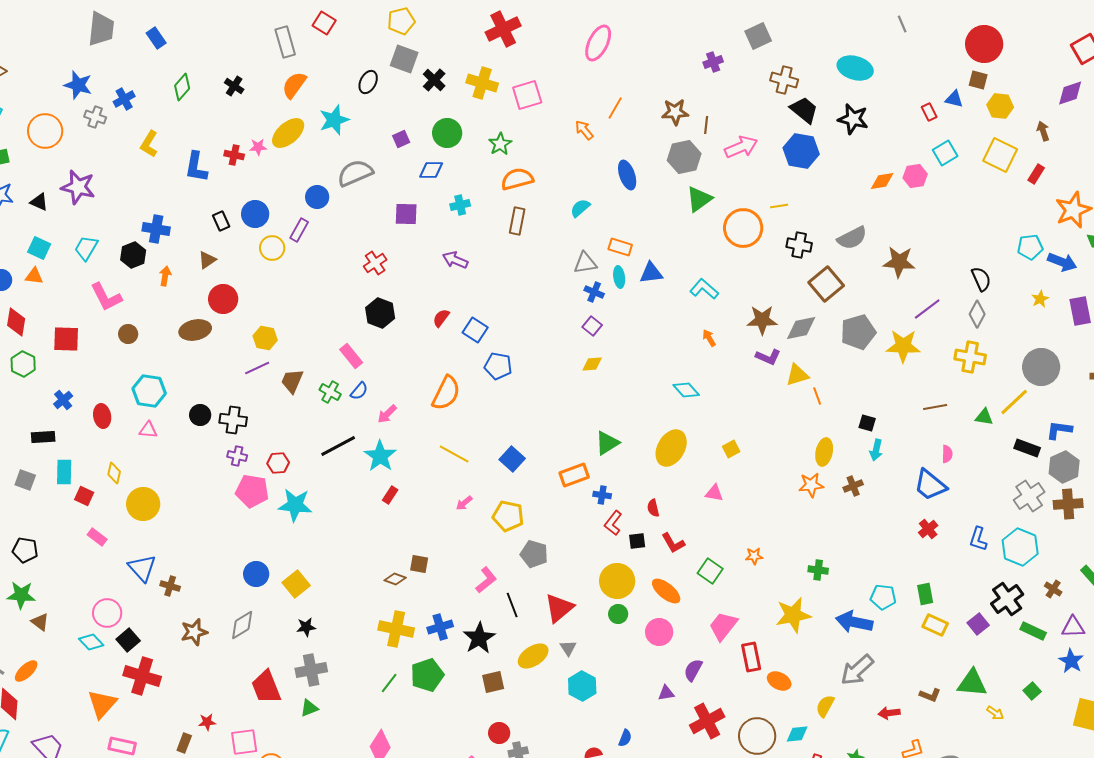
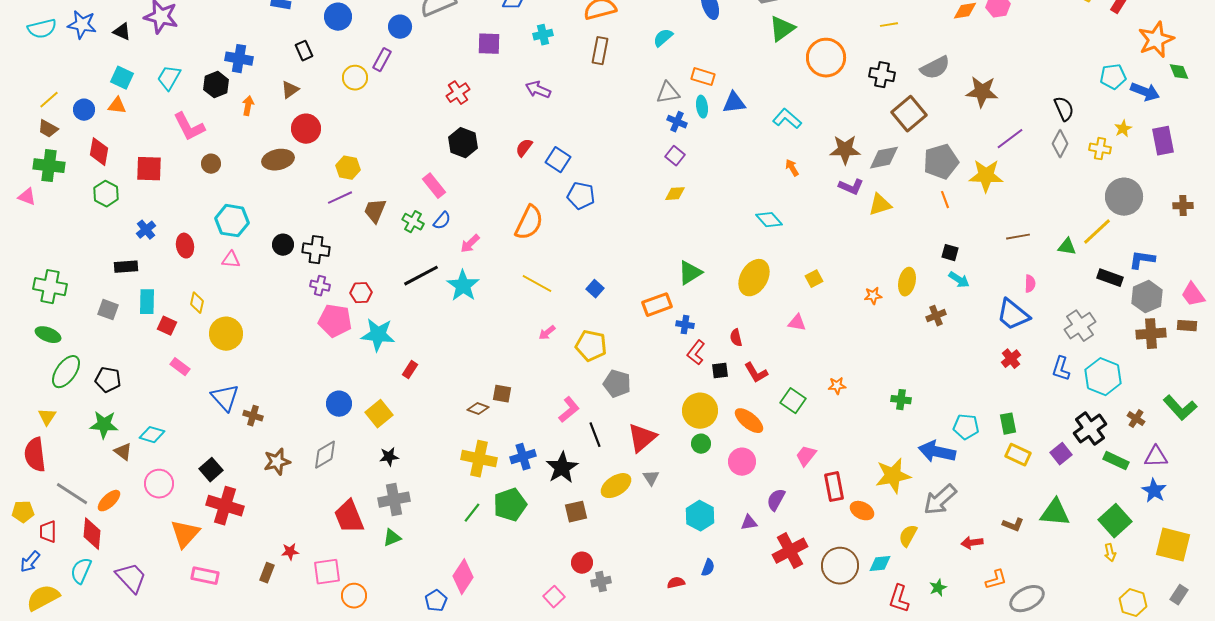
yellow line: (779, 206) -> (889, 25), moved
blue circle: (255, 214) -> (338, 17), moved
yellow cross: (970, 357) -> (1100, 149), moved, size x0.7
orange line: (817, 396) -> (945, 200), moved
cyan arrow: (876, 450) -> (959, 280), turned -70
blue square: (512, 459) -> (595, 289), size x0.7
orange star: (811, 485) -> (873, 296), moved, size x0.7
red rectangle: (390, 495) -> (410, 370), moved
gray cross: (1029, 496) -> (1080, 326), moved
pink circle: (107, 613) -> (159, 484), moved
yellow star: (793, 615) -> (893, 476), moved
pink trapezoid: (723, 626) -> (806, 456), size x0.7
cyan diamond: (91, 642) -> (152, 435), moved, turned -30
cyan hexagon: (582, 686) -> (700, 516), moved
green square: (1032, 691) -> (1115, 521), size x1.8
yellow arrow: (995, 713) -> (1110, 553), moved, turned 42

